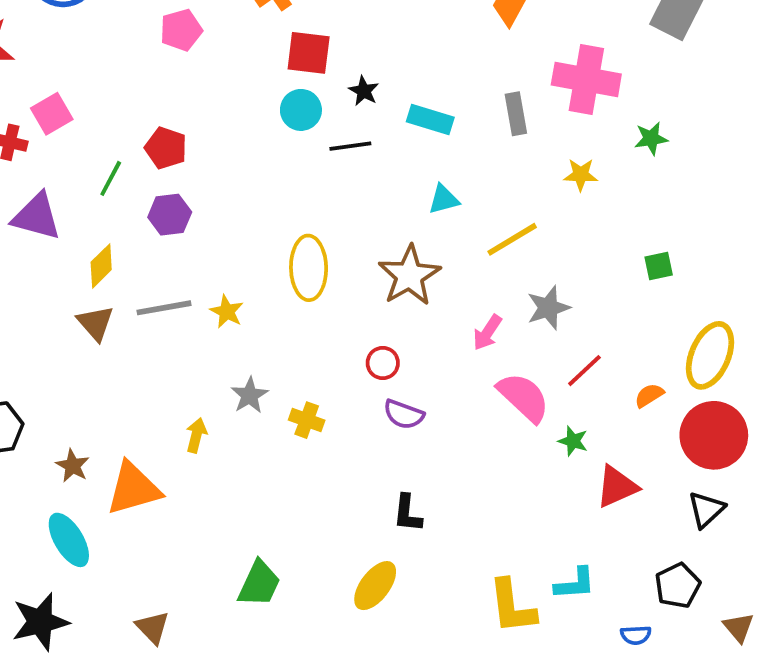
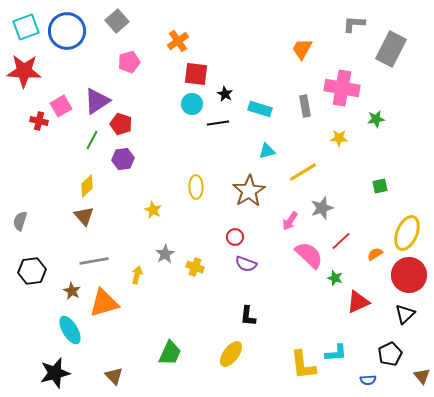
purple triangle: (36, 216) -> (97, 101), moved, turned -48
yellow ellipse: (309, 268) -> (196, 187), size x0.7
gray line: (164, 308) -> (94, 261), moved

